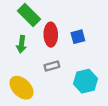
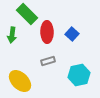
blue square: (78, 37) -> (72, 34), turned -32
green arrow: (21, 44) -> (12, 35), moved

